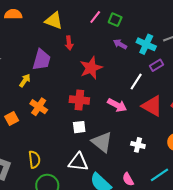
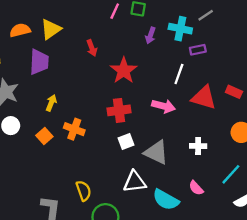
yellow triangle: (54, 21) -> (51, 29), moved, turned -42
purple arrow: (120, 44) -> (150, 36), turned -88
purple trapezoid: (42, 60) -> (39, 62), moved
purple rectangle: (156, 65) -> (198, 50), turned 32
orange square: (12, 119) -> (44, 136), moved

